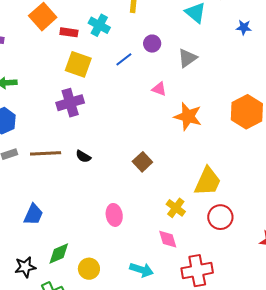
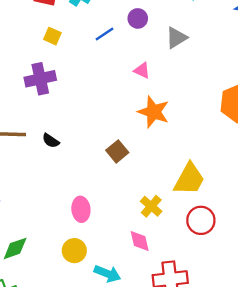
yellow square: (78, 64) -> (52, 36), size x0.6
orange star: (188, 116) -> (154, 112), moved
yellow circle: (89, 269) -> (74, 251), moved

